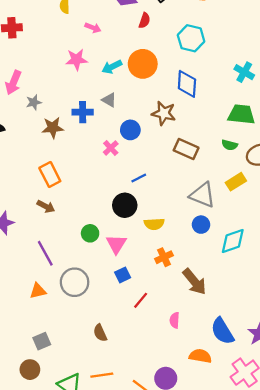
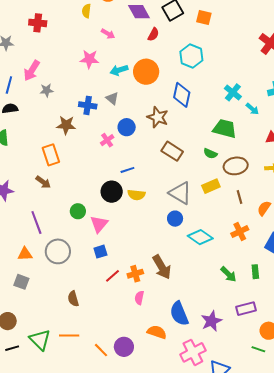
brown star: (53, 128) -> (66, 125), moved
yellow semicircle: (154, 224) -> (136, 195), moved
cyan diamond: (233, 241) -> (200, 237), turned 45
orange cross: (164, 257) -> (135, 274), moved
gray square: (42, 341) -> (21, 282), moved, turned 35

